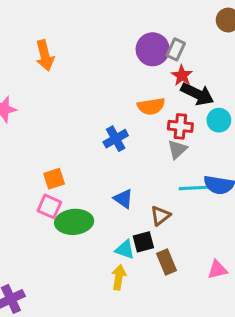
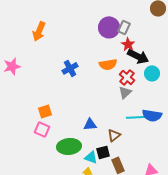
orange arrow: (45, 55) -> (39, 31), turned 36
red cross: (180, 126) -> (127, 77), turned 35
blue cross: (116, 139) -> (70, 68), moved
blue triangle: (123, 199) -> (90, 124), turned -40
green ellipse: (74, 222) -> (69, 146), moved

